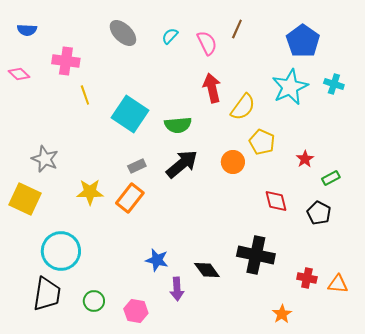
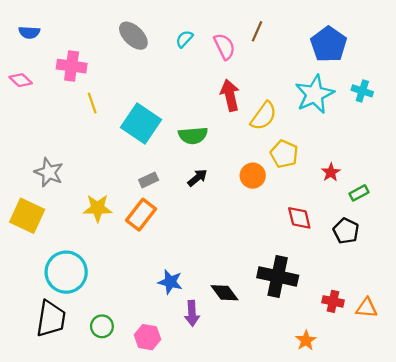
black arrow: (182, 164) -> (197, 178), size x0.6

